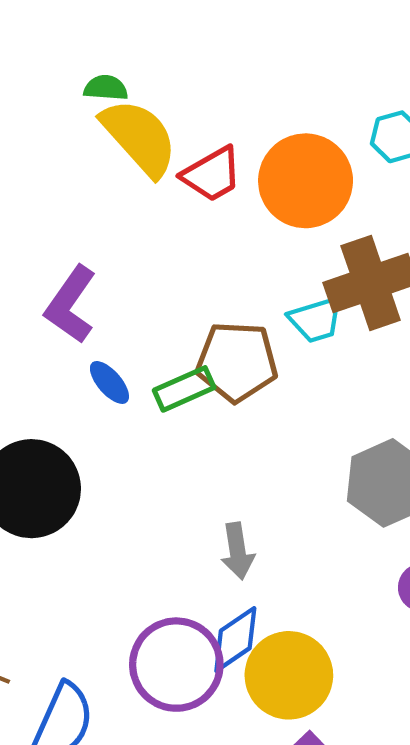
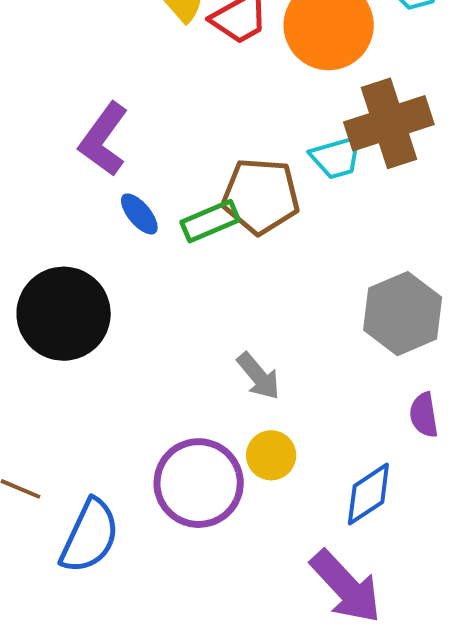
gray arrow: (238, 551) -> (258, 376), turned -32
blue diamond: (235, 639) -> (368, 494), moved
yellow circle: (289, 675) -> (271, 455), moved, size x0.6

